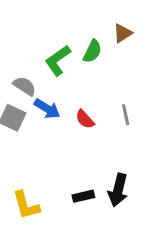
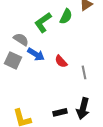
gray line: (126, 115) -> (84, 72), moved

